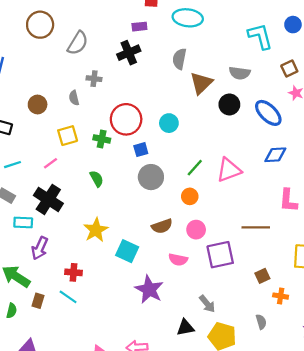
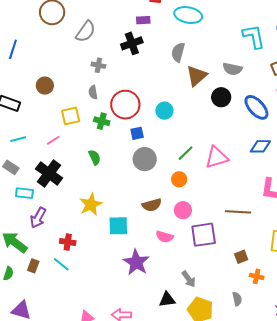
gray semicircle: (74, 98) -> (93, 92), moved
cyan square: (127, 251) -> (118, 226), turned -30

